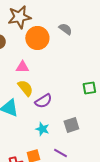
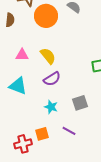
pink triangle: (22, 67) -> (22, 55), moved
yellow semicircle: (25, 88) -> (48, 56), moved

